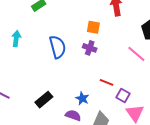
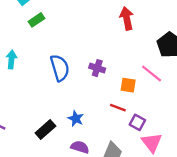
orange square: (93, 27) -> (128, 85), moved
blue star: (82, 98) -> (76, 119), moved

